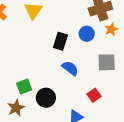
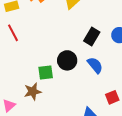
black circle: (46, 98) -> (67, 60), moved

